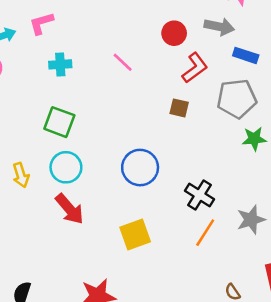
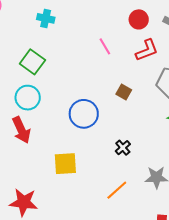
pink line: (123, 62) -> (105, 46), moved
brown square: (179, 108) -> (124, 92), moved
black cross: (200, 195) -> (123, 148), size x0.7
orange line: (205, 233) -> (117, 190), moved

